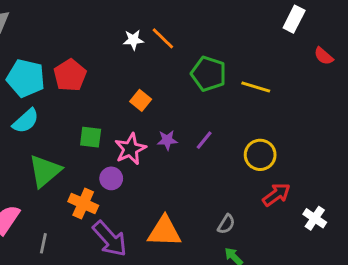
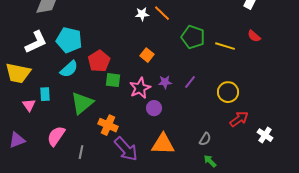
red semicircle: (324, 56) -> (254, 36), moved
red pentagon: (70, 75) -> (99, 61), moved
purple circle: (111, 178) -> (154, 108), moved

